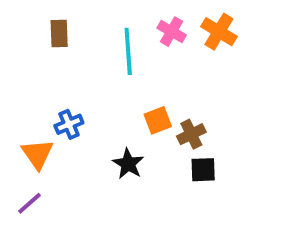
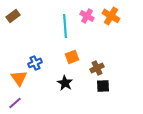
brown rectangle: (59, 34) -> (13, 16), moved, turned 56
orange square: (158, 120) -> (72, 57), moved

